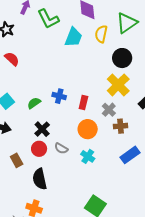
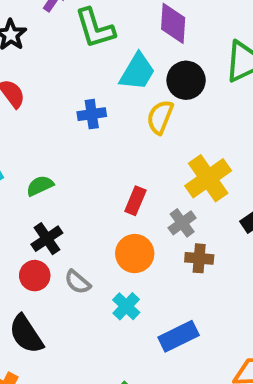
yellow semicircle: (101, 34) -> (160, 117), moved
black circle: (122, 58) -> (186, 80), moved
blue cross: (59, 96) -> (92, 114), moved, turned -32
blue rectangle: (130, 155) -> (179, 336), moved
black semicircle: (40, 179) -> (26, 334), turned -30

